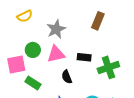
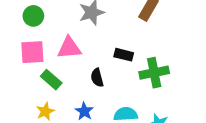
green circle: (33, 50) -> (33, 16), moved
pink triangle: (56, 54) -> (69, 48), moved

